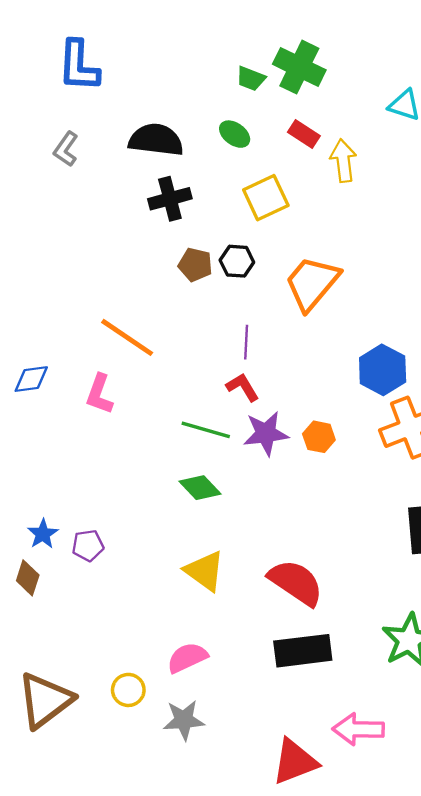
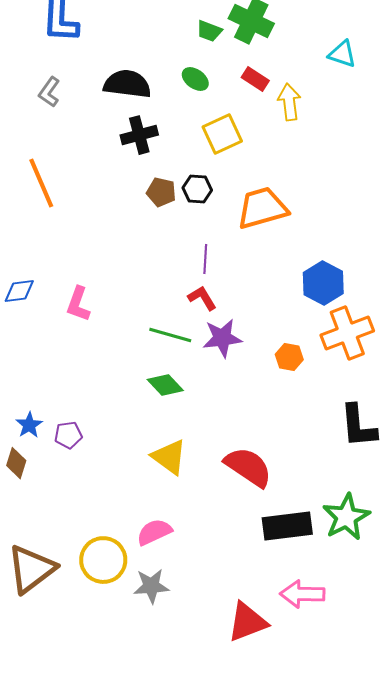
orange trapezoid: (312, 283) -> (262, 208), turned 34
orange line: (127, 337) -> (41, 183), moved, turned 33
orange hexagon: (319, 437) -> (289, 357), moved
black rectangle: (303, 651) -> (287, 526), moved
yellow circle: (128, 690) -> (103, 560), size x1.6

